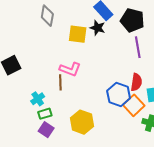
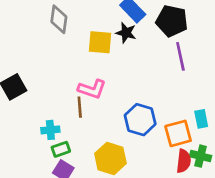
red semicircle: (136, 82) -> (184, 161), moved
blue hexagon: (119, 94) -> (140, 120), moved
cyan cross: (38, 99) -> (50, 130), turned 32
orange square: (134, 105) -> (178, 133), turned 30

